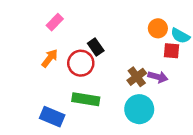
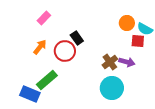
green rectangle: (86, 99) -> (47, 80), moved, turned -50
blue rectangle: (52, 117) -> (30, 94), moved

